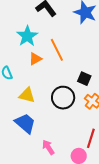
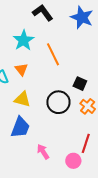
orange triangle: (35, 59) -> (21, 69), moved, turned -40
blue trapezoid: (25, 123) -> (20, 127), turned 70

